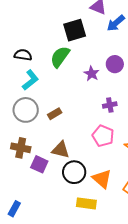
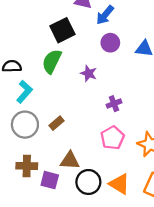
purple circle: (115, 64) -> (110, 43), moved
pink pentagon: (103, 136) -> (112, 138), turned 30

